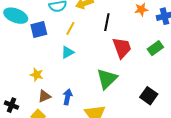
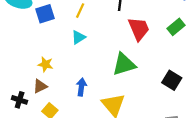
green triangle: (107, 79) -> (124, 64), turned 30
brown triangle: (44, 96) -> (40, 86), moved

